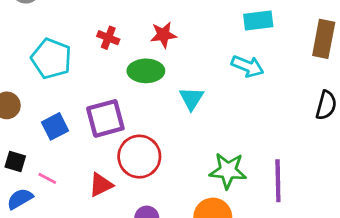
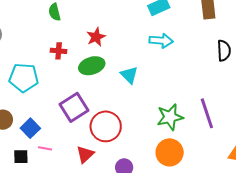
blue square: (55, 126) -> (30, 128), moved
pink line: (47, 178) -> (45, 148), moved

